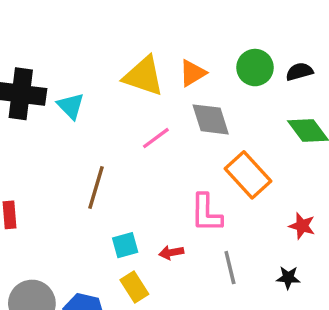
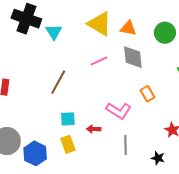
orange triangle: (193, 73) -> (128, 28), turned 30
orange rectangle: (248, 175) -> (148, 94), size x0.6
pink L-shape: (206, 213) -> (119, 111), turned -70

